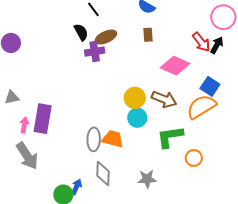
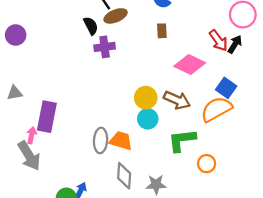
brown ellipse: (106, 37) -> (116, 16), moved
pink arrow: (24, 125) -> (32, 135), moved
gray diamond: (103, 173) -> (124, 176), moved

